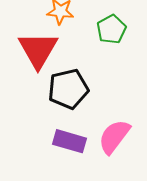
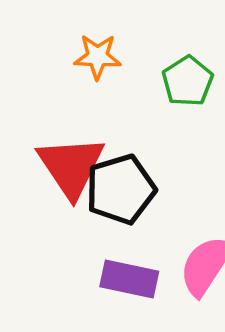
red triangle: (38, 50) -> (71, 166), moved

